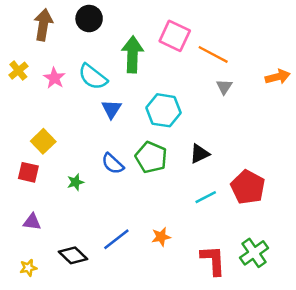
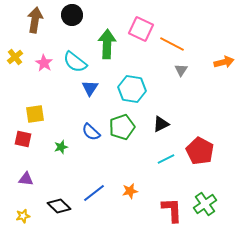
yellow square: (43, 141) -> (35, 114), turned 36
green pentagon: (151, 157) -> (122, 127), turned 30

